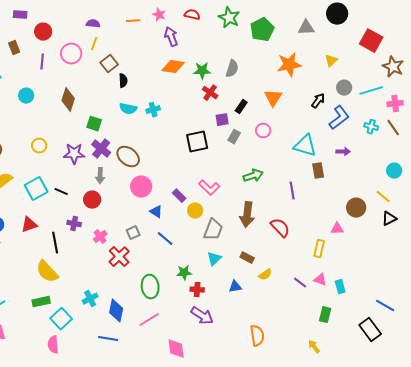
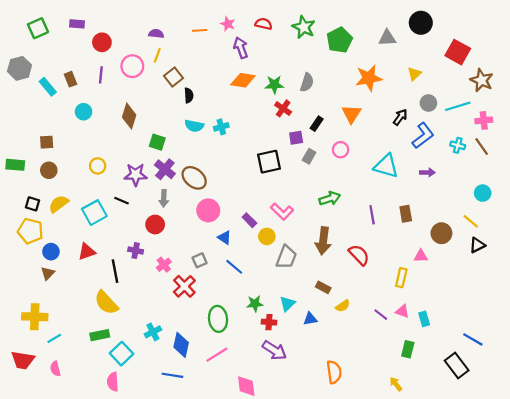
brown rectangle: (14, 48) -> (70, 79), moved
brown rectangle: (318, 171) -> (406, 214), moved
black line: (61, 192) -> (121, 201), moved
cyan triangle: (214, 259) -> (287, 304), moved

